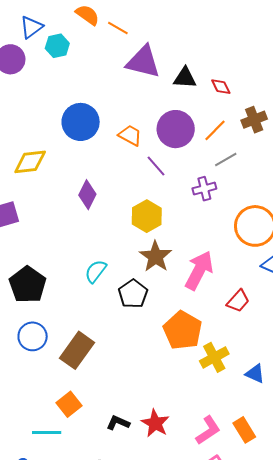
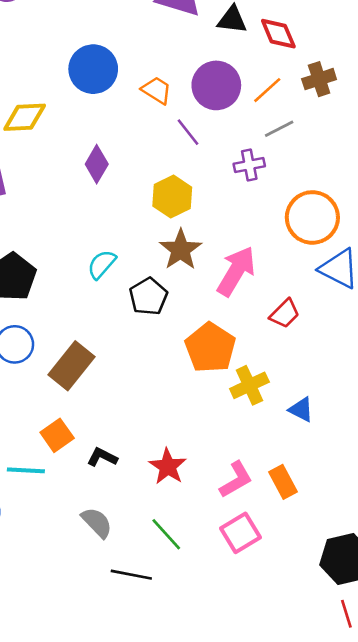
red diamond: (221, 87) -> (278, 34), size x1.4
black L-shape: (118, 423) -> (102, 457), moved

